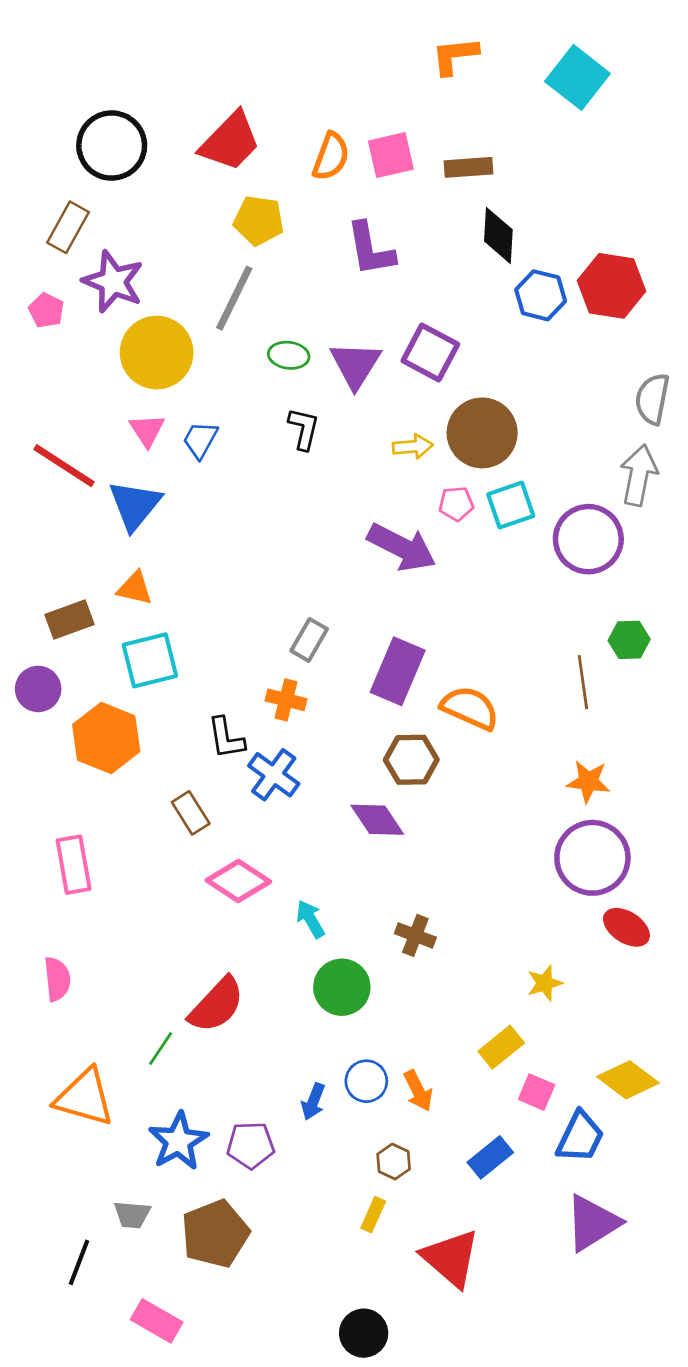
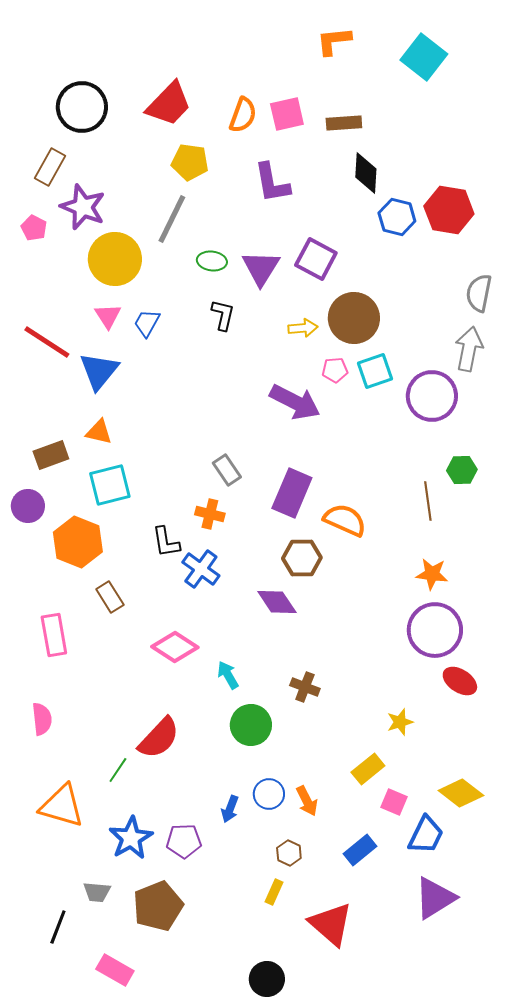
gray rectangle: (309, 640) -> (227, 470), turned -64
brown rectangle: (191, 813) -> (110, 597), moved

